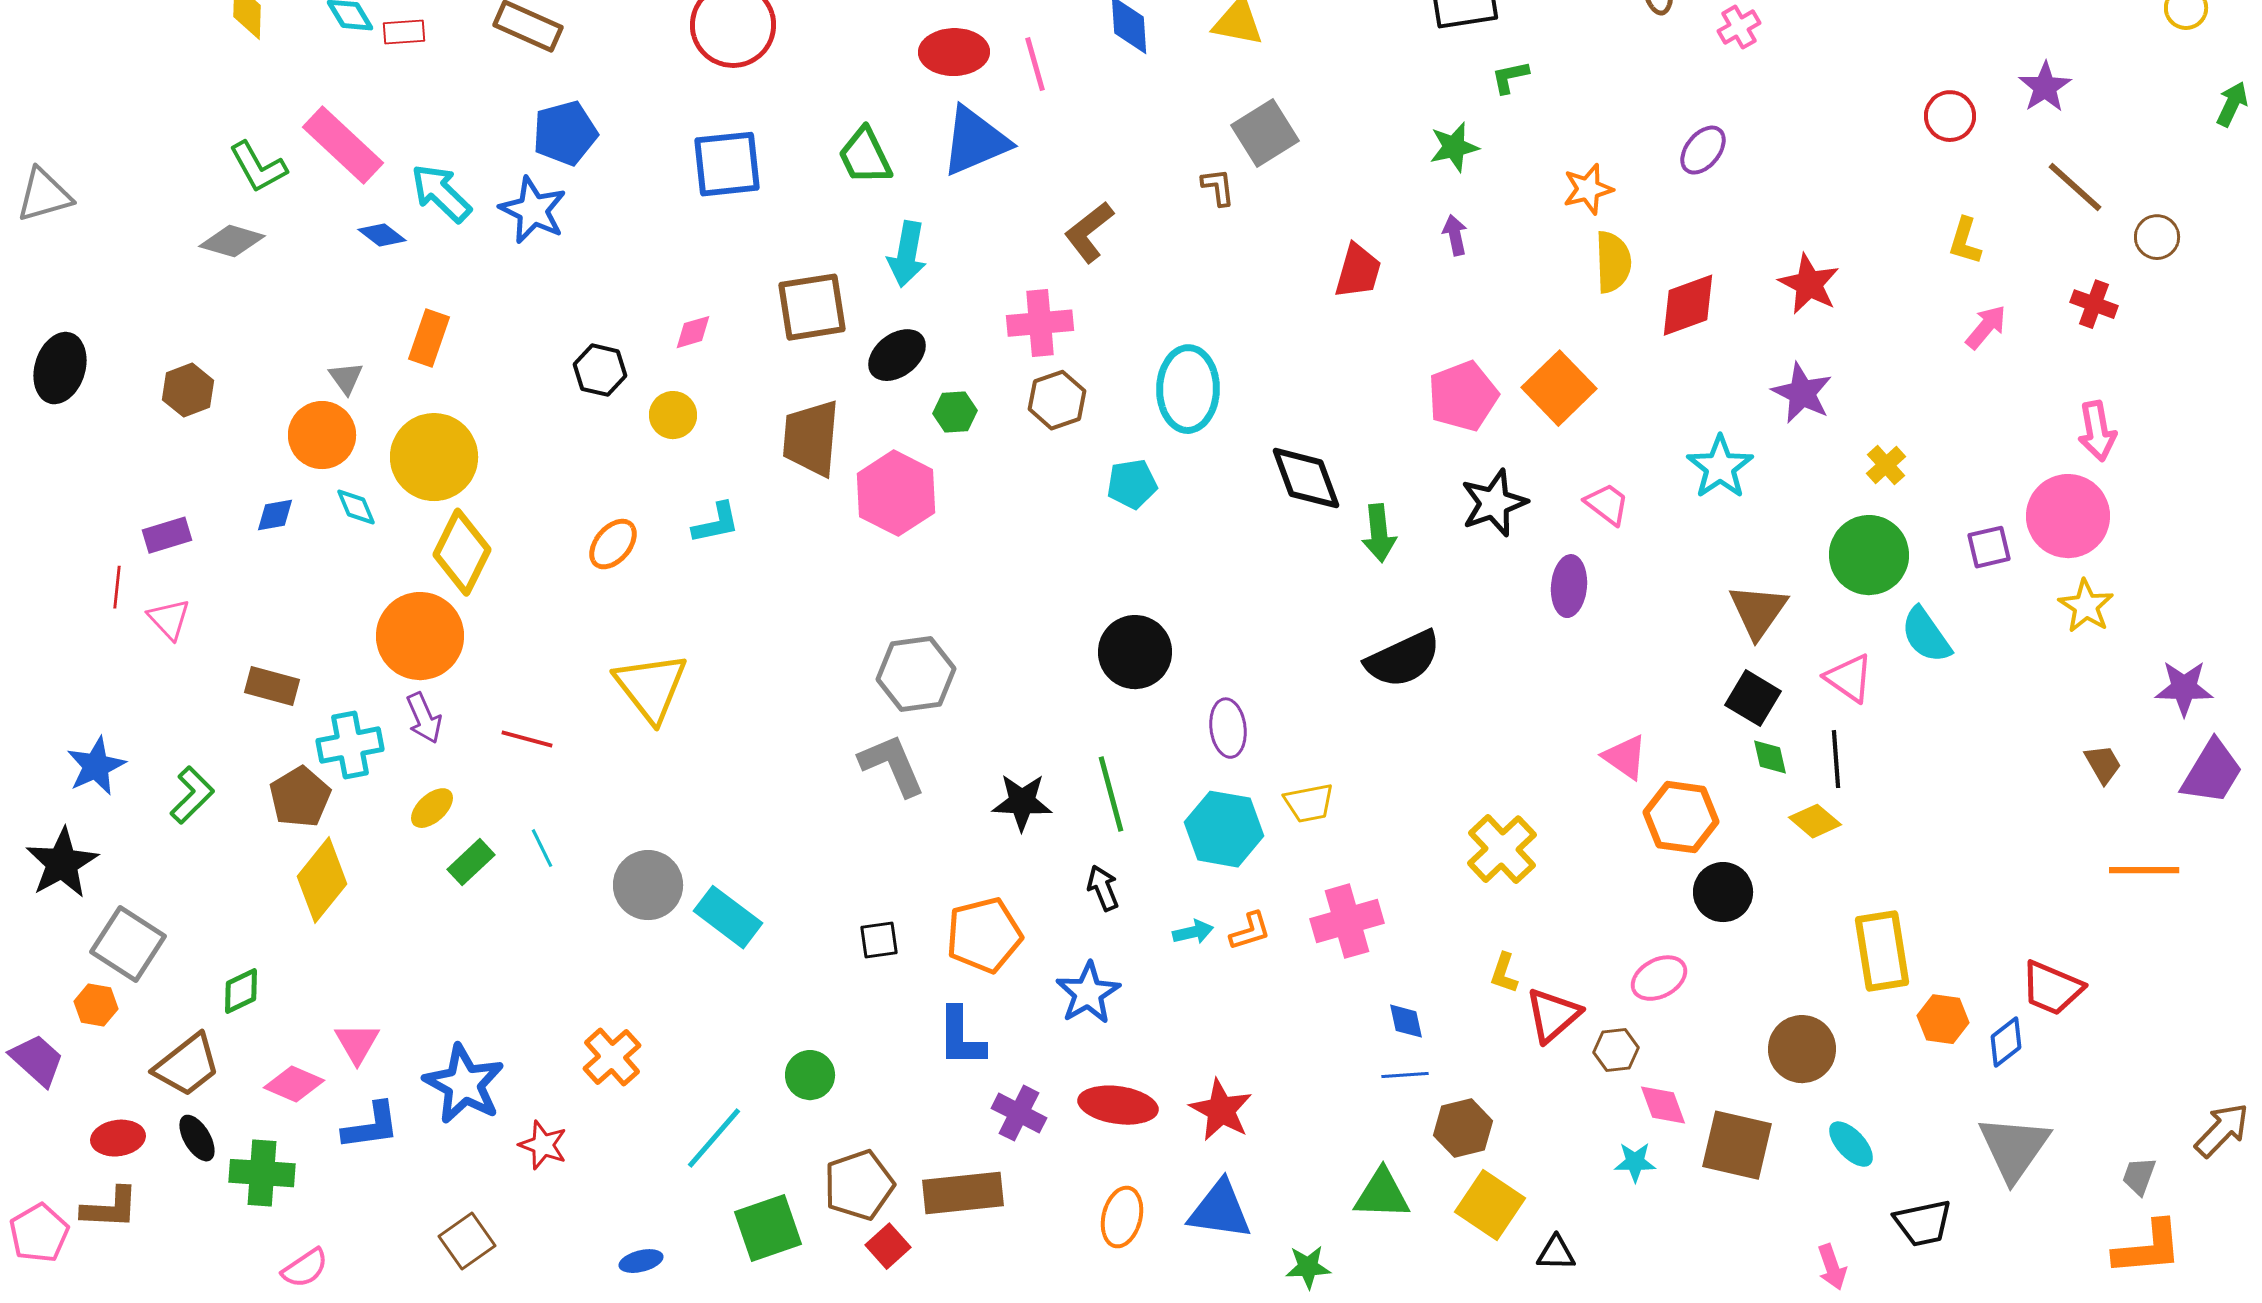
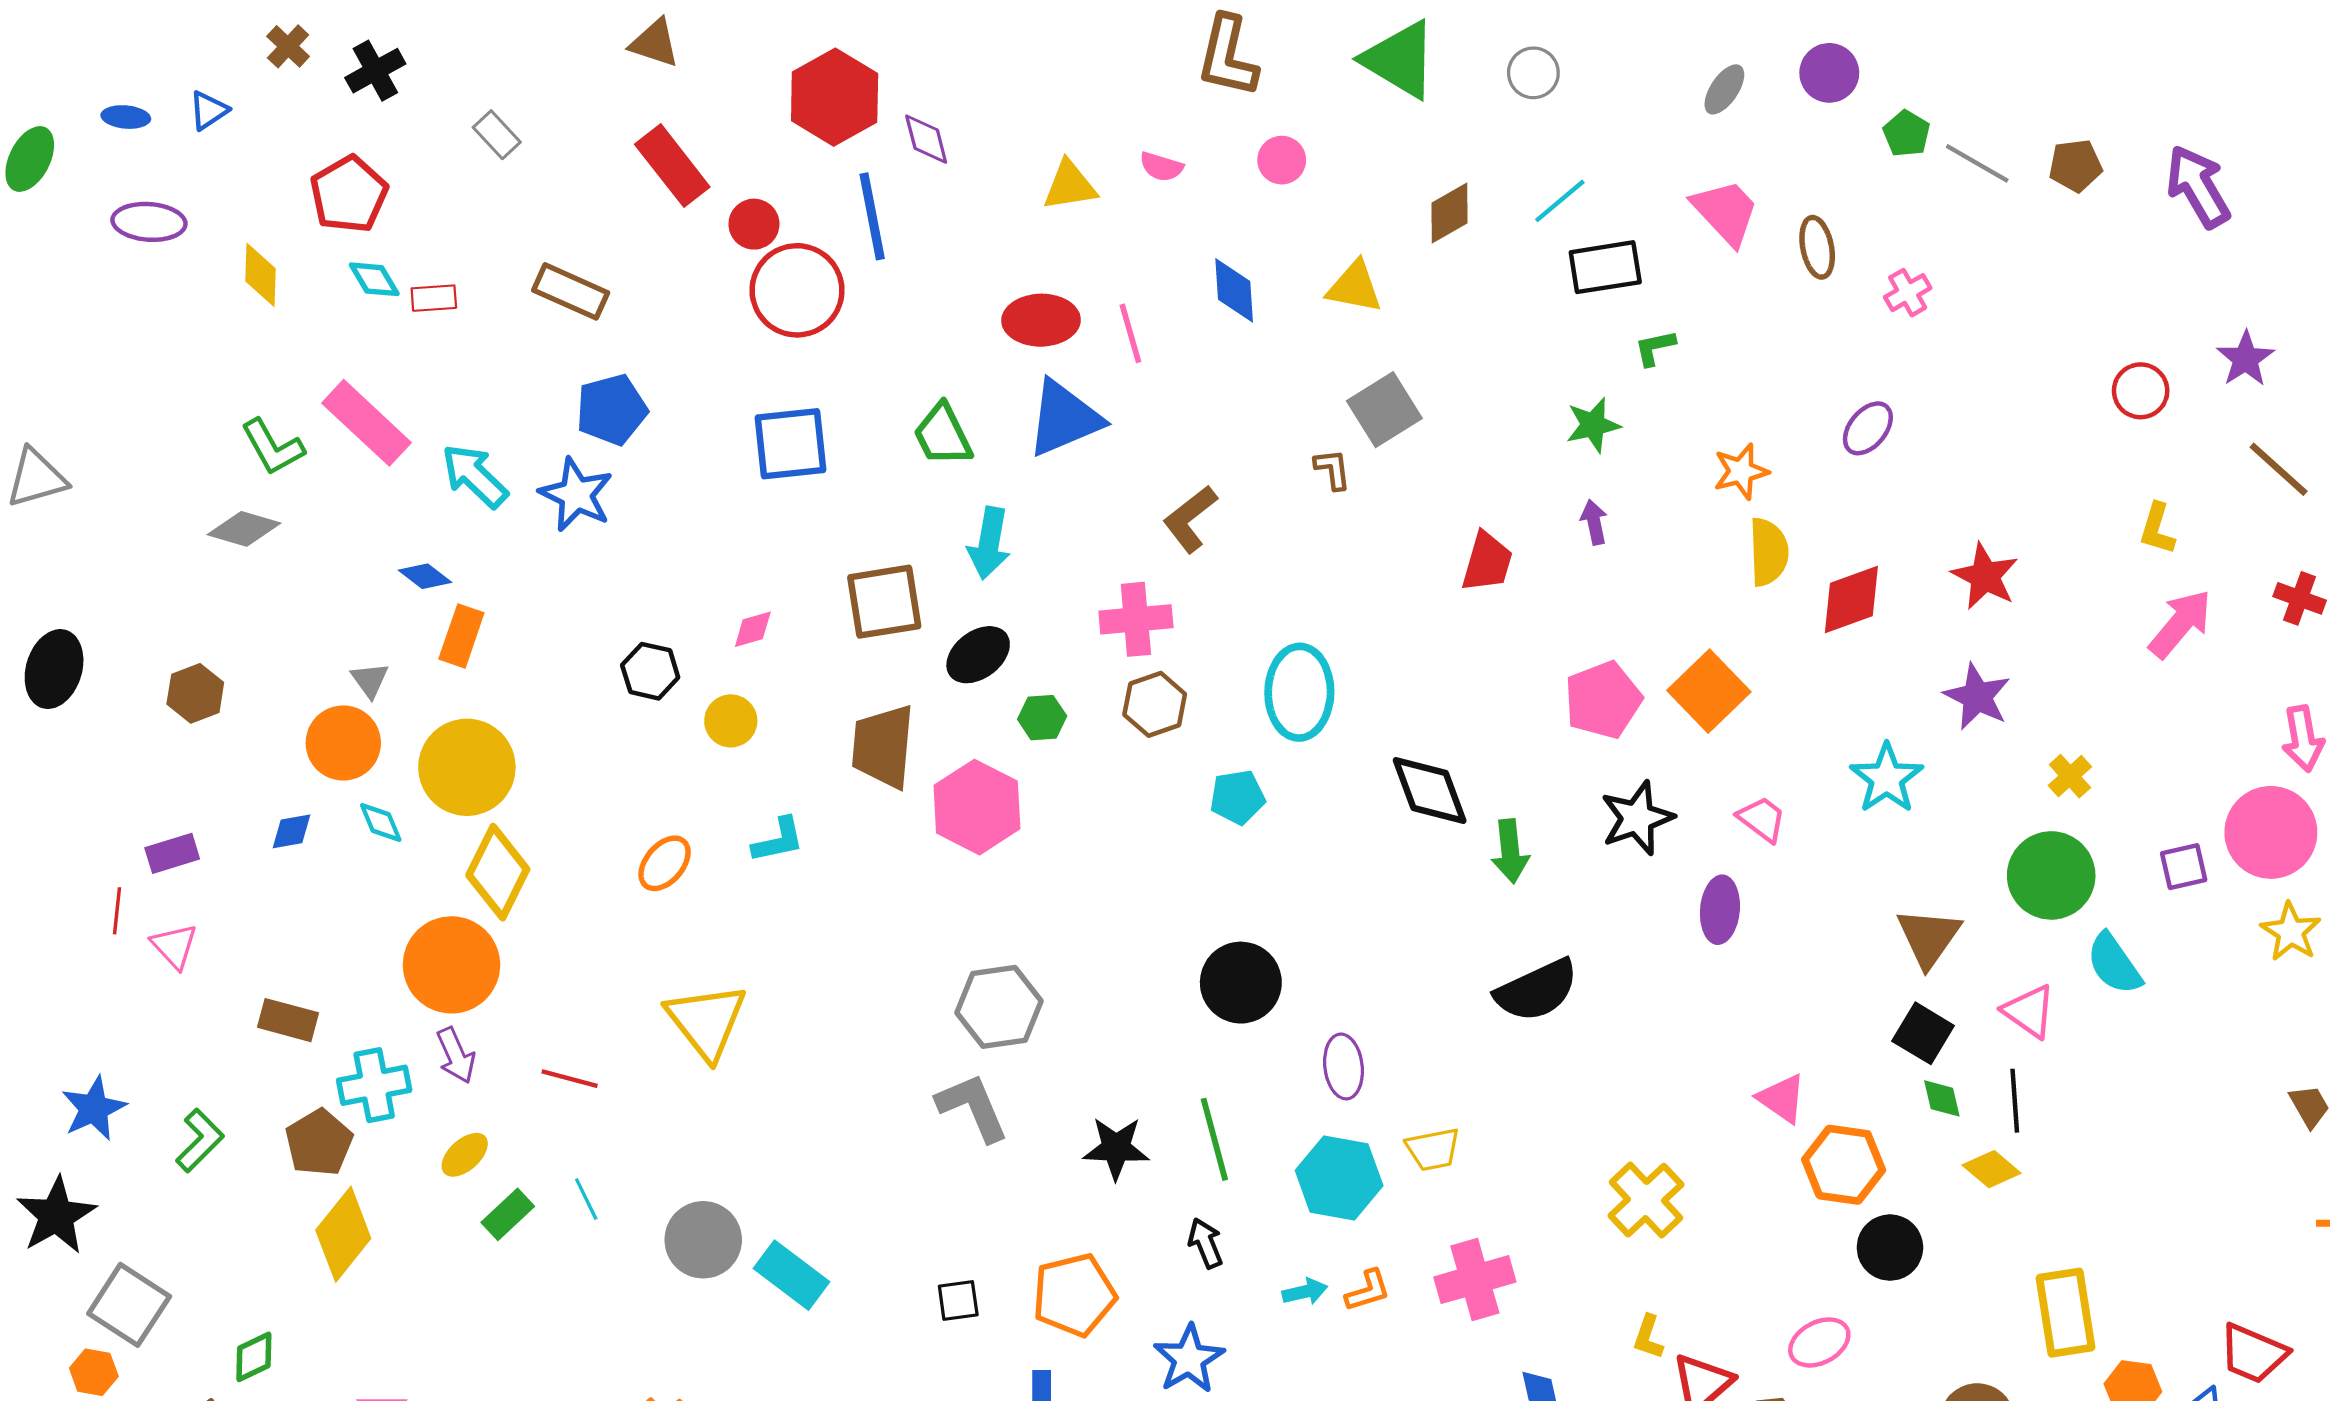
blue diamond: (382, 235) -> (425, 576), moved
pink arrow: (1986, 327) -> (2180, 624), size x1.4

